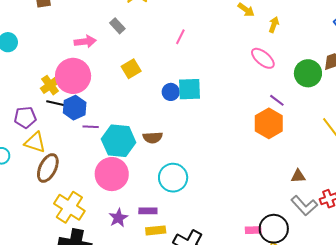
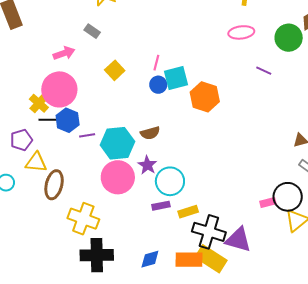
pink line: (180, 37) -> (156, 63), moved
pink ellipse: (263, 58) -> (241, 32), turned -35
orange hexagon: (269, 123) -> (205, 97), moved
cyan circle: (173, 178) -> (170, 181), moved
purple star: (118, 218) -> (147, 165), moved
yellow rectangle: (156, 230) -> (188, 212), moved

